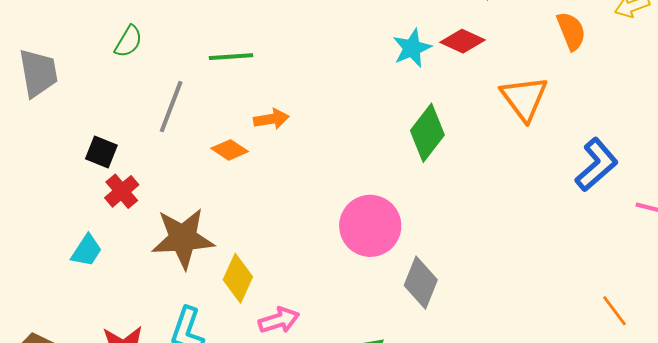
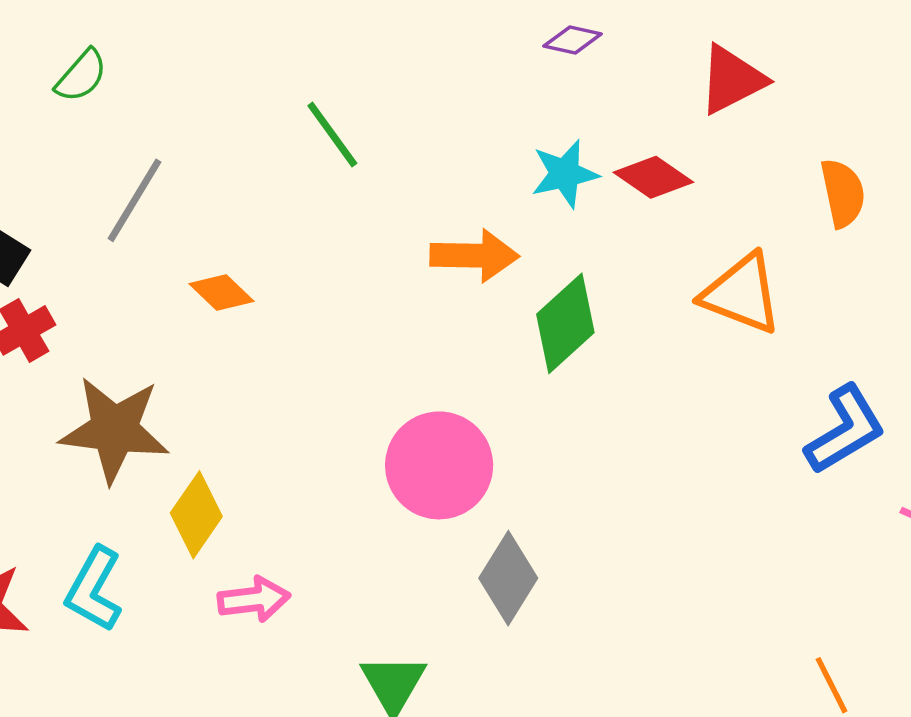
green line: (231, 57) -> (332, 135), moved, turned 48
orange triangle: (524, 98) -> (742, 294), turned -42
orange arrow: (271, 119) -> (474, 256), moved, size x1.4

